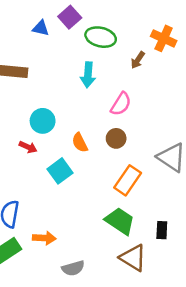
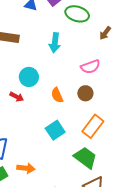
cyan arrow: (88, 75) -> (55, 43), moved
pink semicircle: (121, 104) -> (90, 67), turned 36
cyan square: (60, 171) -> (55, 130), moved

